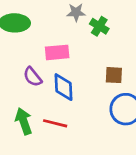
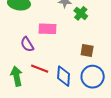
blue diamond: (64, 87) -> (64, 76), moved
red line: (55, 123) -> (40, 69), moved

